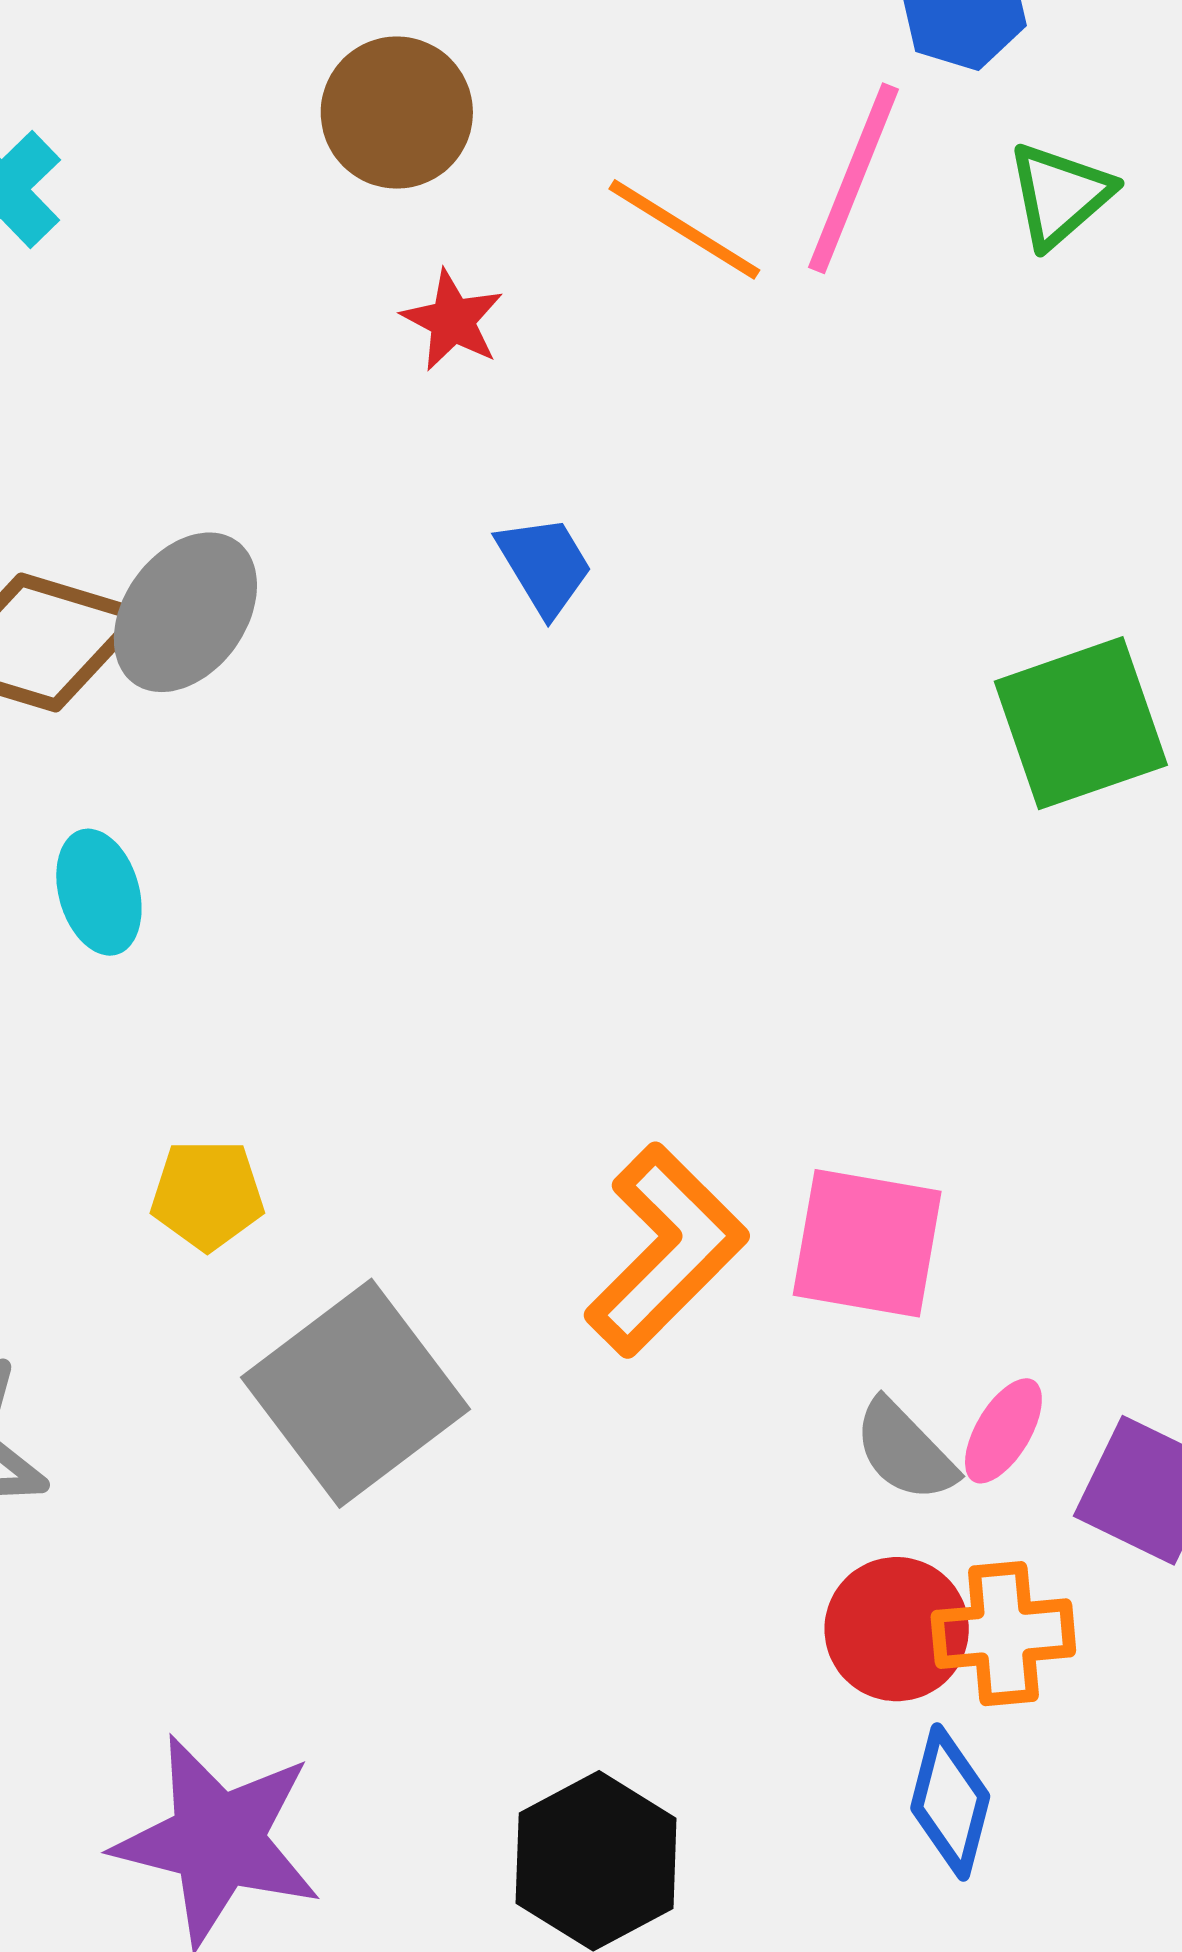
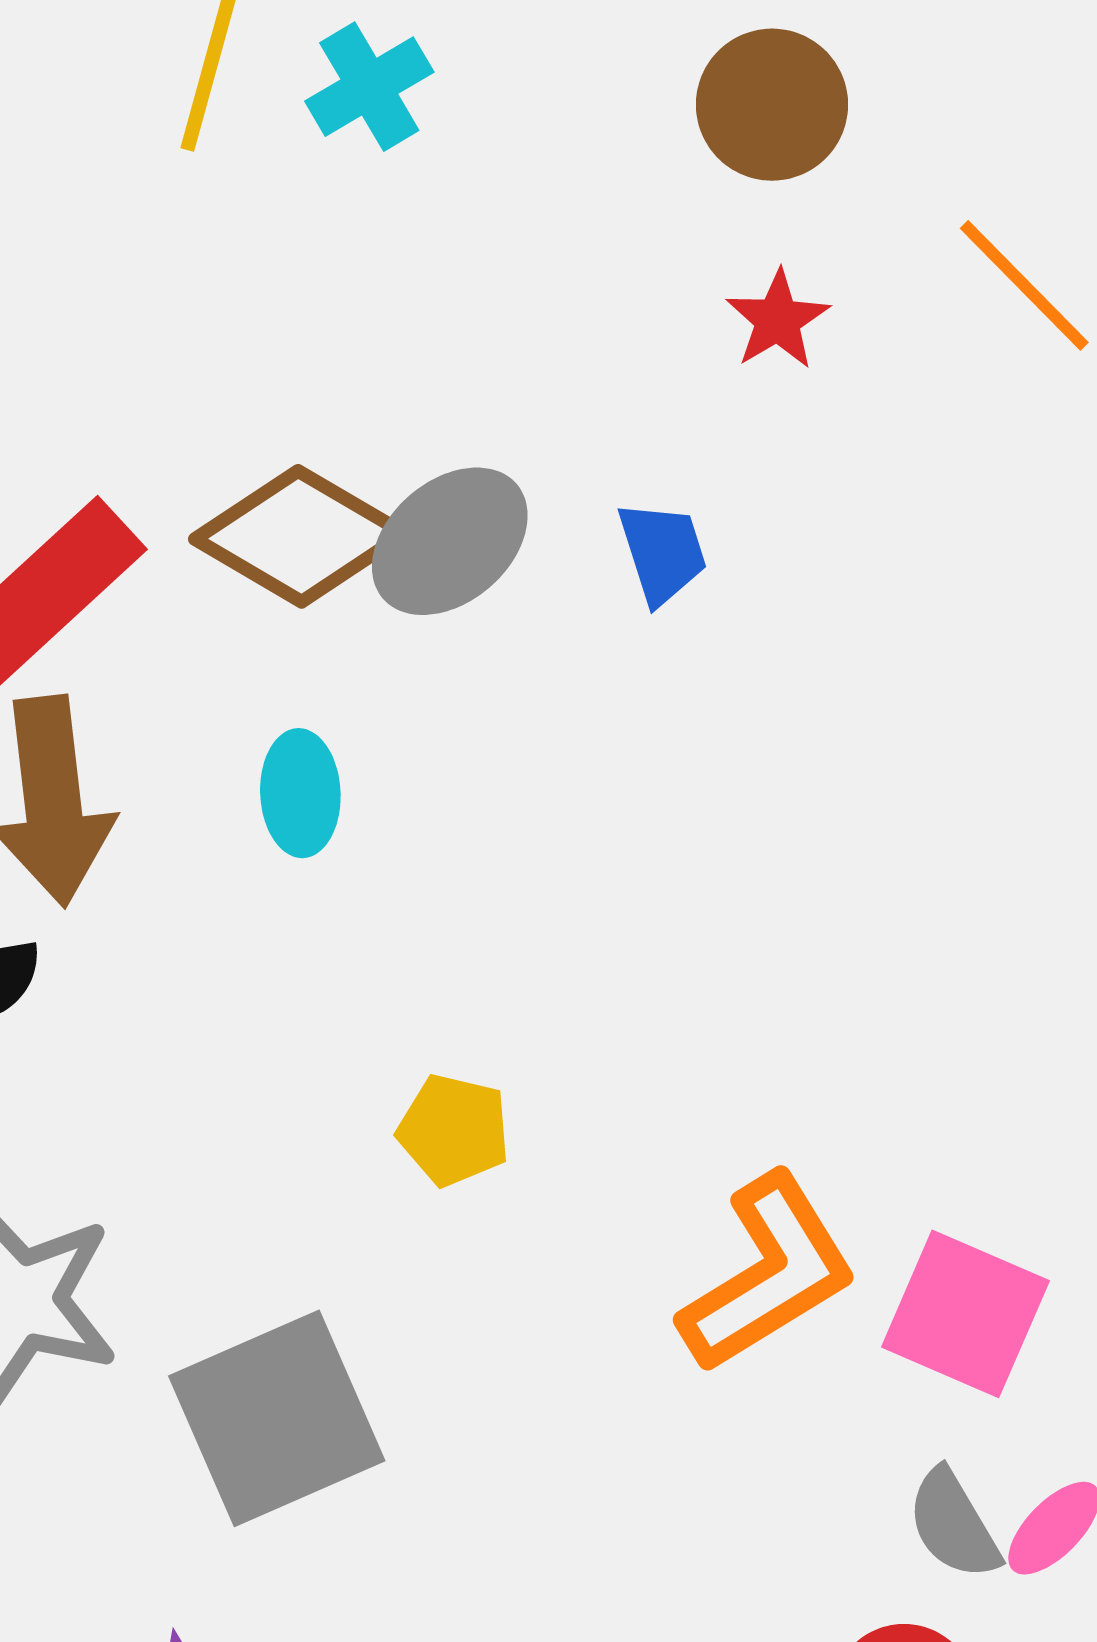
blue trapezoid: (545, 565) -> (662, 552), moved
yellow pentagon: (207, 1195) -> (454, 1130), moved
gray square: (356, 1393) -> (277, 1418), moved

